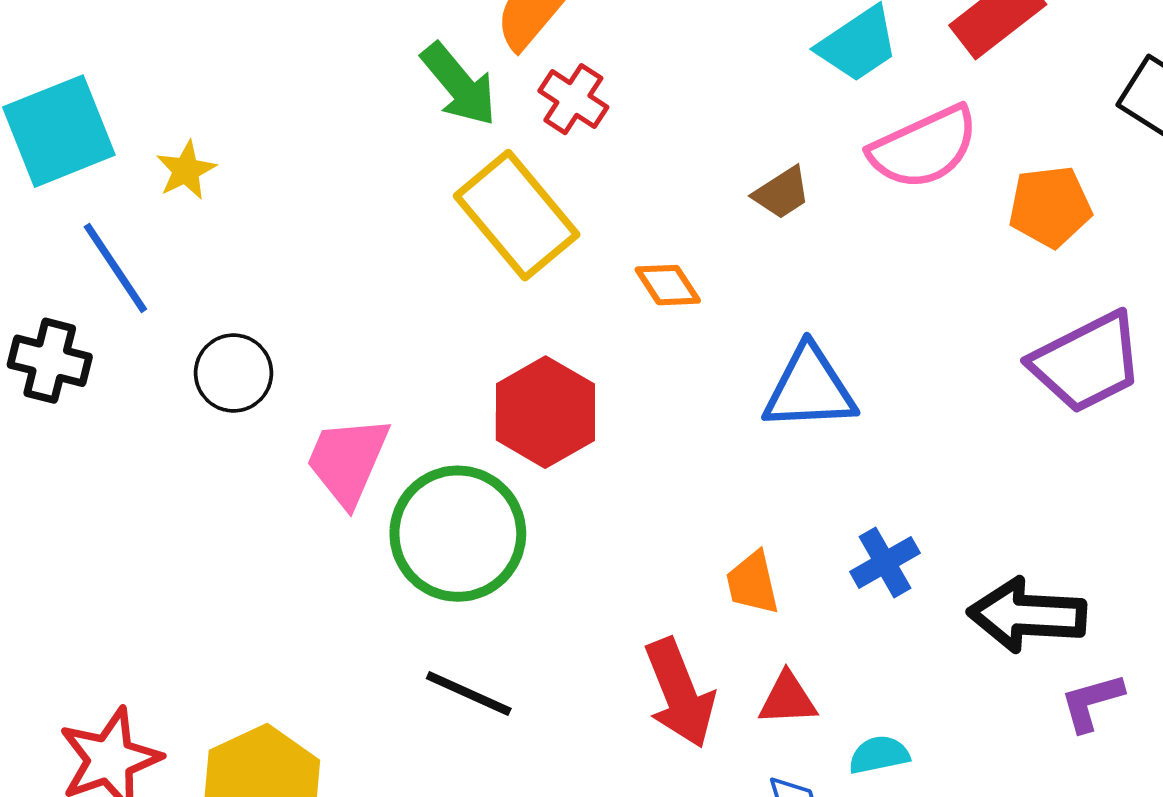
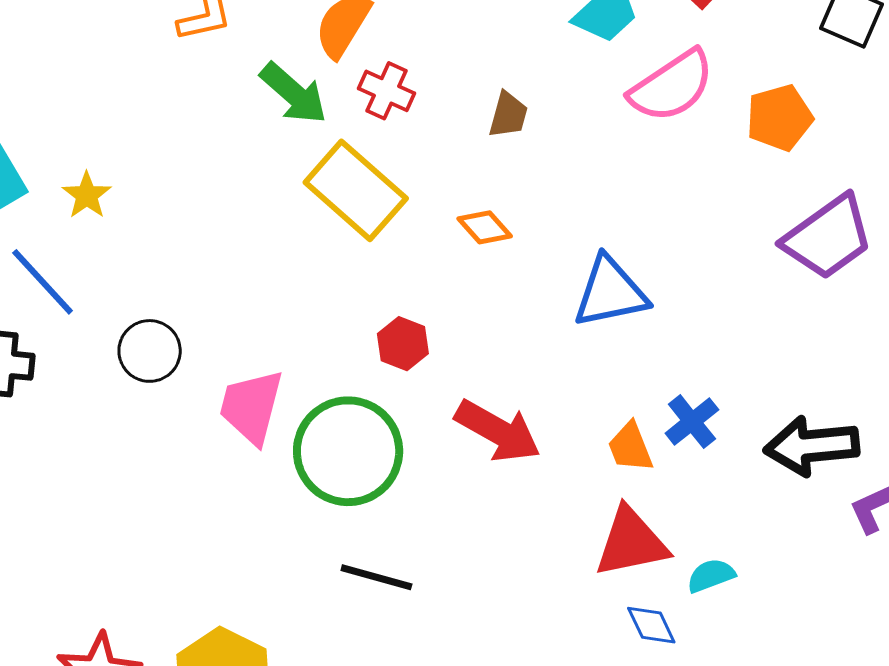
brown trapezoid: (782, 193) -> (508, 115), moved, turned -33
red hexagon: (545, 412) -> (403, 344), size x0.6
orange trapezoid: (753, 583) -> (630, 447), moved
red arrow: (680, 693) -> (498, 431), moved, turned -30
red triangle: (788, 699) -> (631, 542), size x1.6

